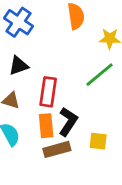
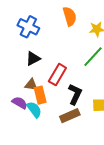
red rectangle: (48, 92) -> (57, 75), turned 30
orange rectangle: (46, 126) -> (40, 95), moved

